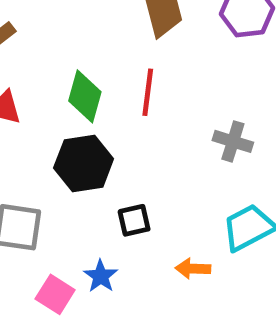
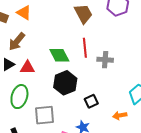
green diamond: (85, 96) -> (59, 55), turned -30
gray cross: (233, 141) -> (105, 60), moved

